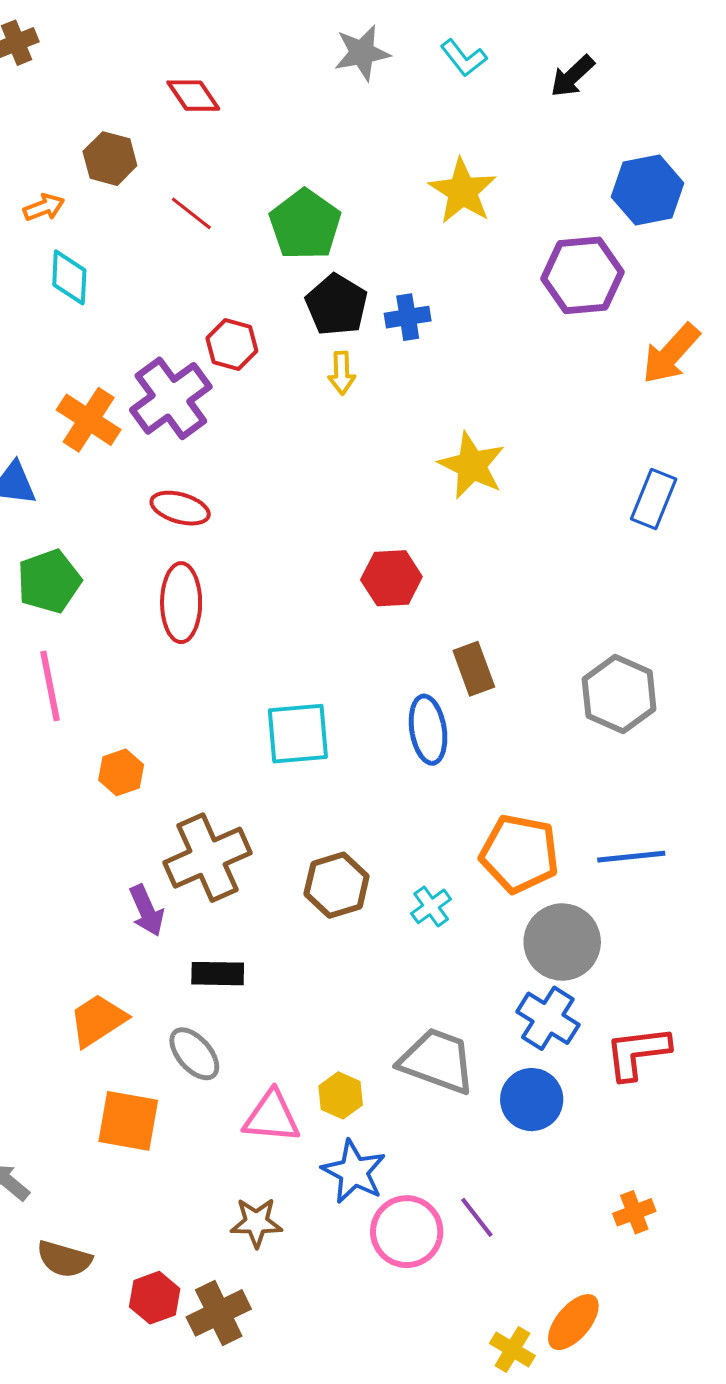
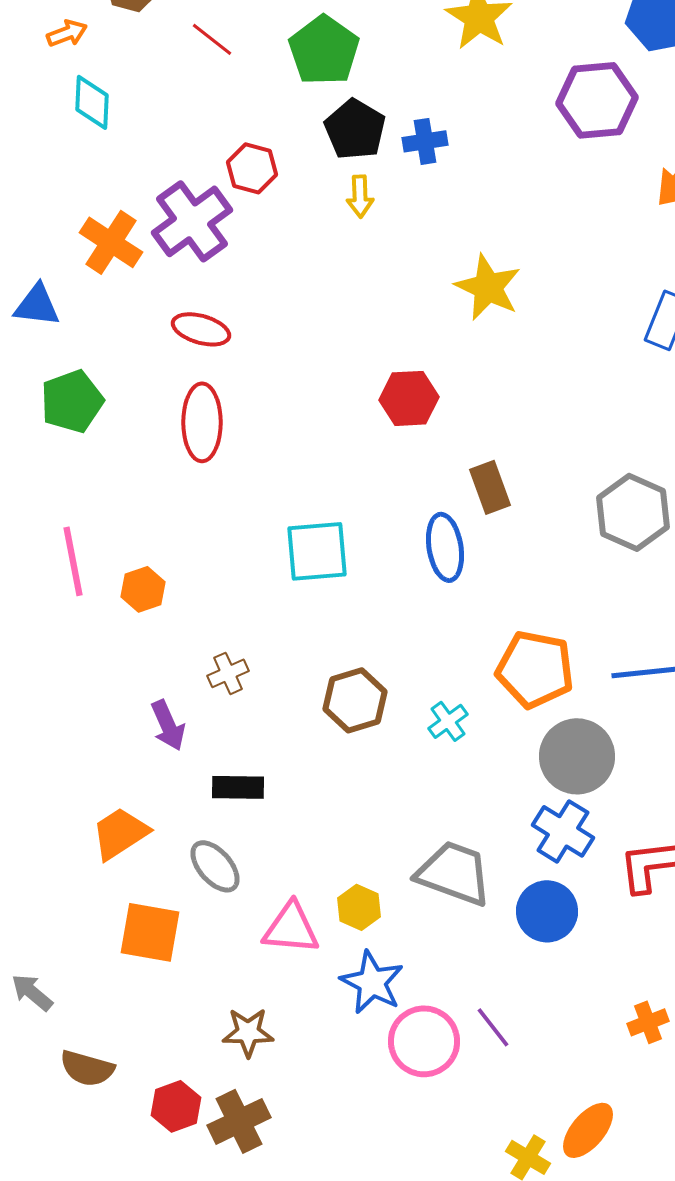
pink line: (50, 686) -> (73, 561), moved
brown cross: (208, 858) -> (228, 673), size x0.5
brown star: (256, 1222) -> (248, 1032), moved

